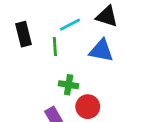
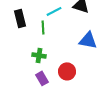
blue triangle: (101, 51) -> (88, 40), moved
green cross: (69, 85) -> (39, 55), moved

